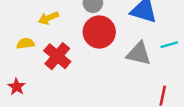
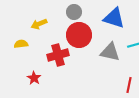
red cross: (57, 56) -> (58, 55), moved, turned 35
red star: (17, 87) -> (34, 78), moved

